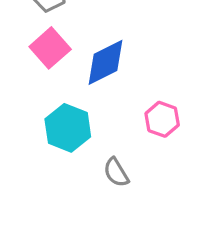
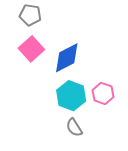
cyan hexagon: (68, 128) -> (71, 96), moved

